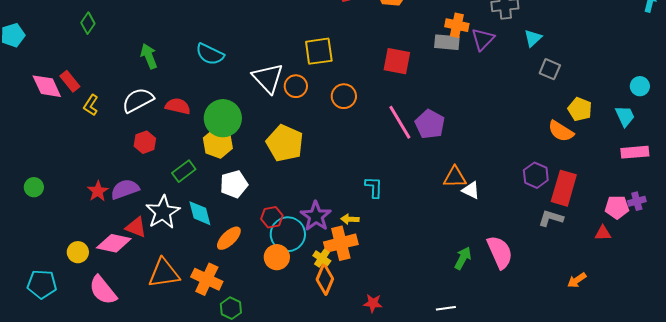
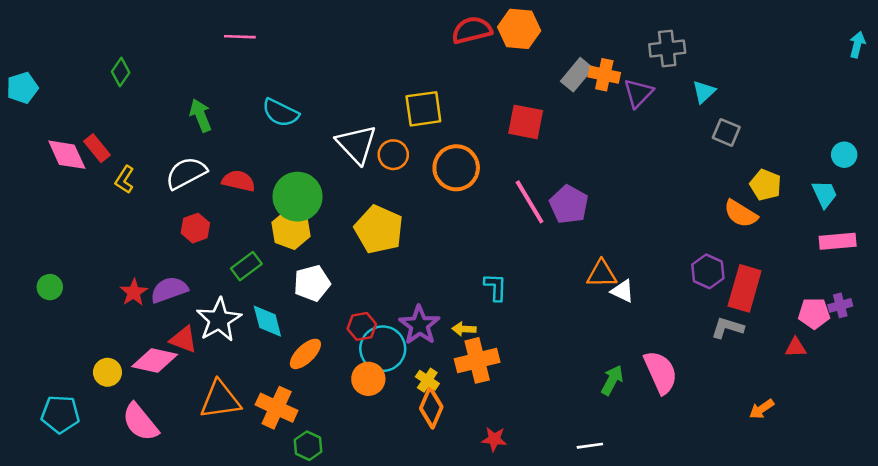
gray rectangle: (447, 42) -> (577, 75), moved, turned -55
orange circle: (344, 96) -> (456, 168), size x1.4
orange cross: (341, 243) -> (477, 360), moved

